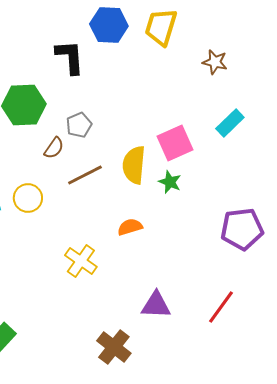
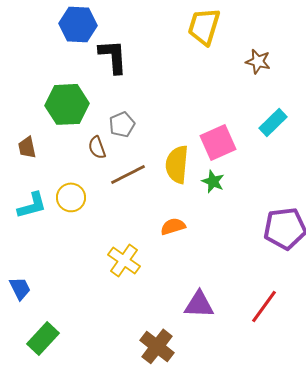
blue hexagon: (109, 25) -> (78, 24), moved
brown semicircle: (54, 148) -> (97, 147), turned 125

